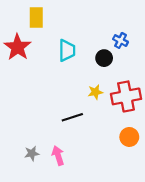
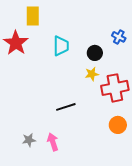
blue cross: (121, 41) -> (119, 37), moved
yellow star: (95, 92) -> (92, 74), moved

